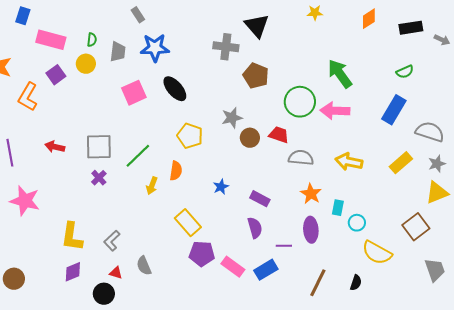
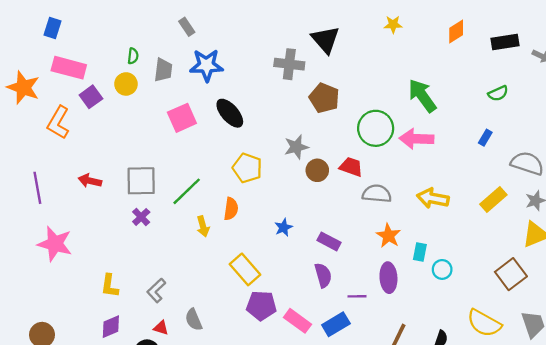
pink rectangle: (51, 40) -> (69, 68), moved
blue rectangle: (394, 110) -> (485, 138), size x0.5
yellow arrow: (152, 186) -> (203, 226), turned -36
yellow L-shape: (72, 237) -> (110, 286), size x0.7
yellow semicircle: (377, 253) -> (484, 323), moved

